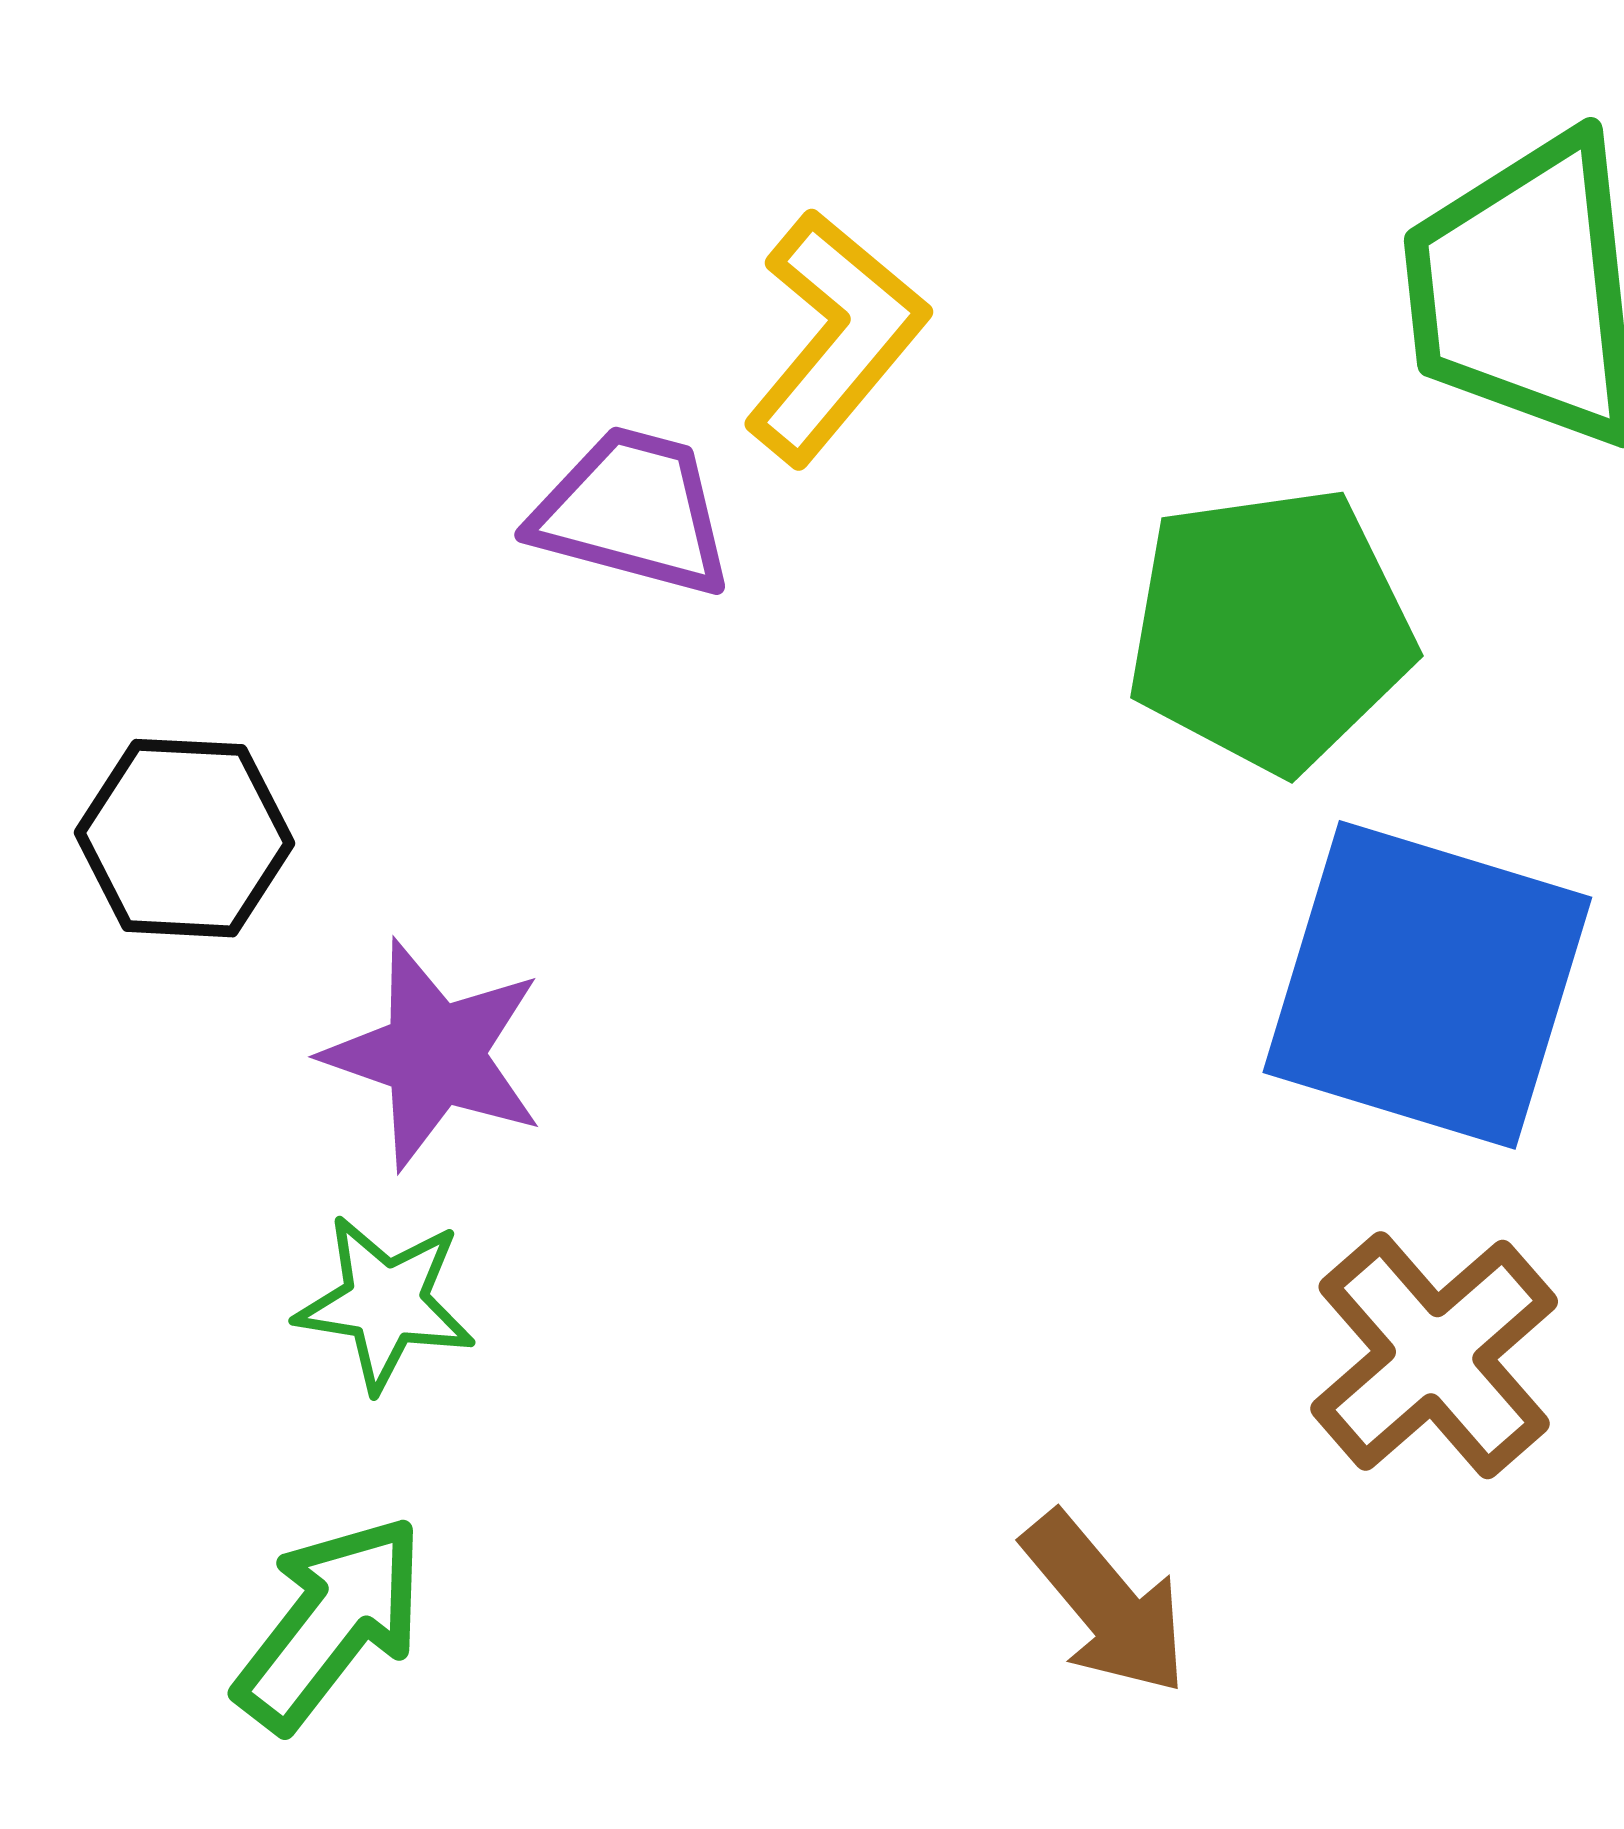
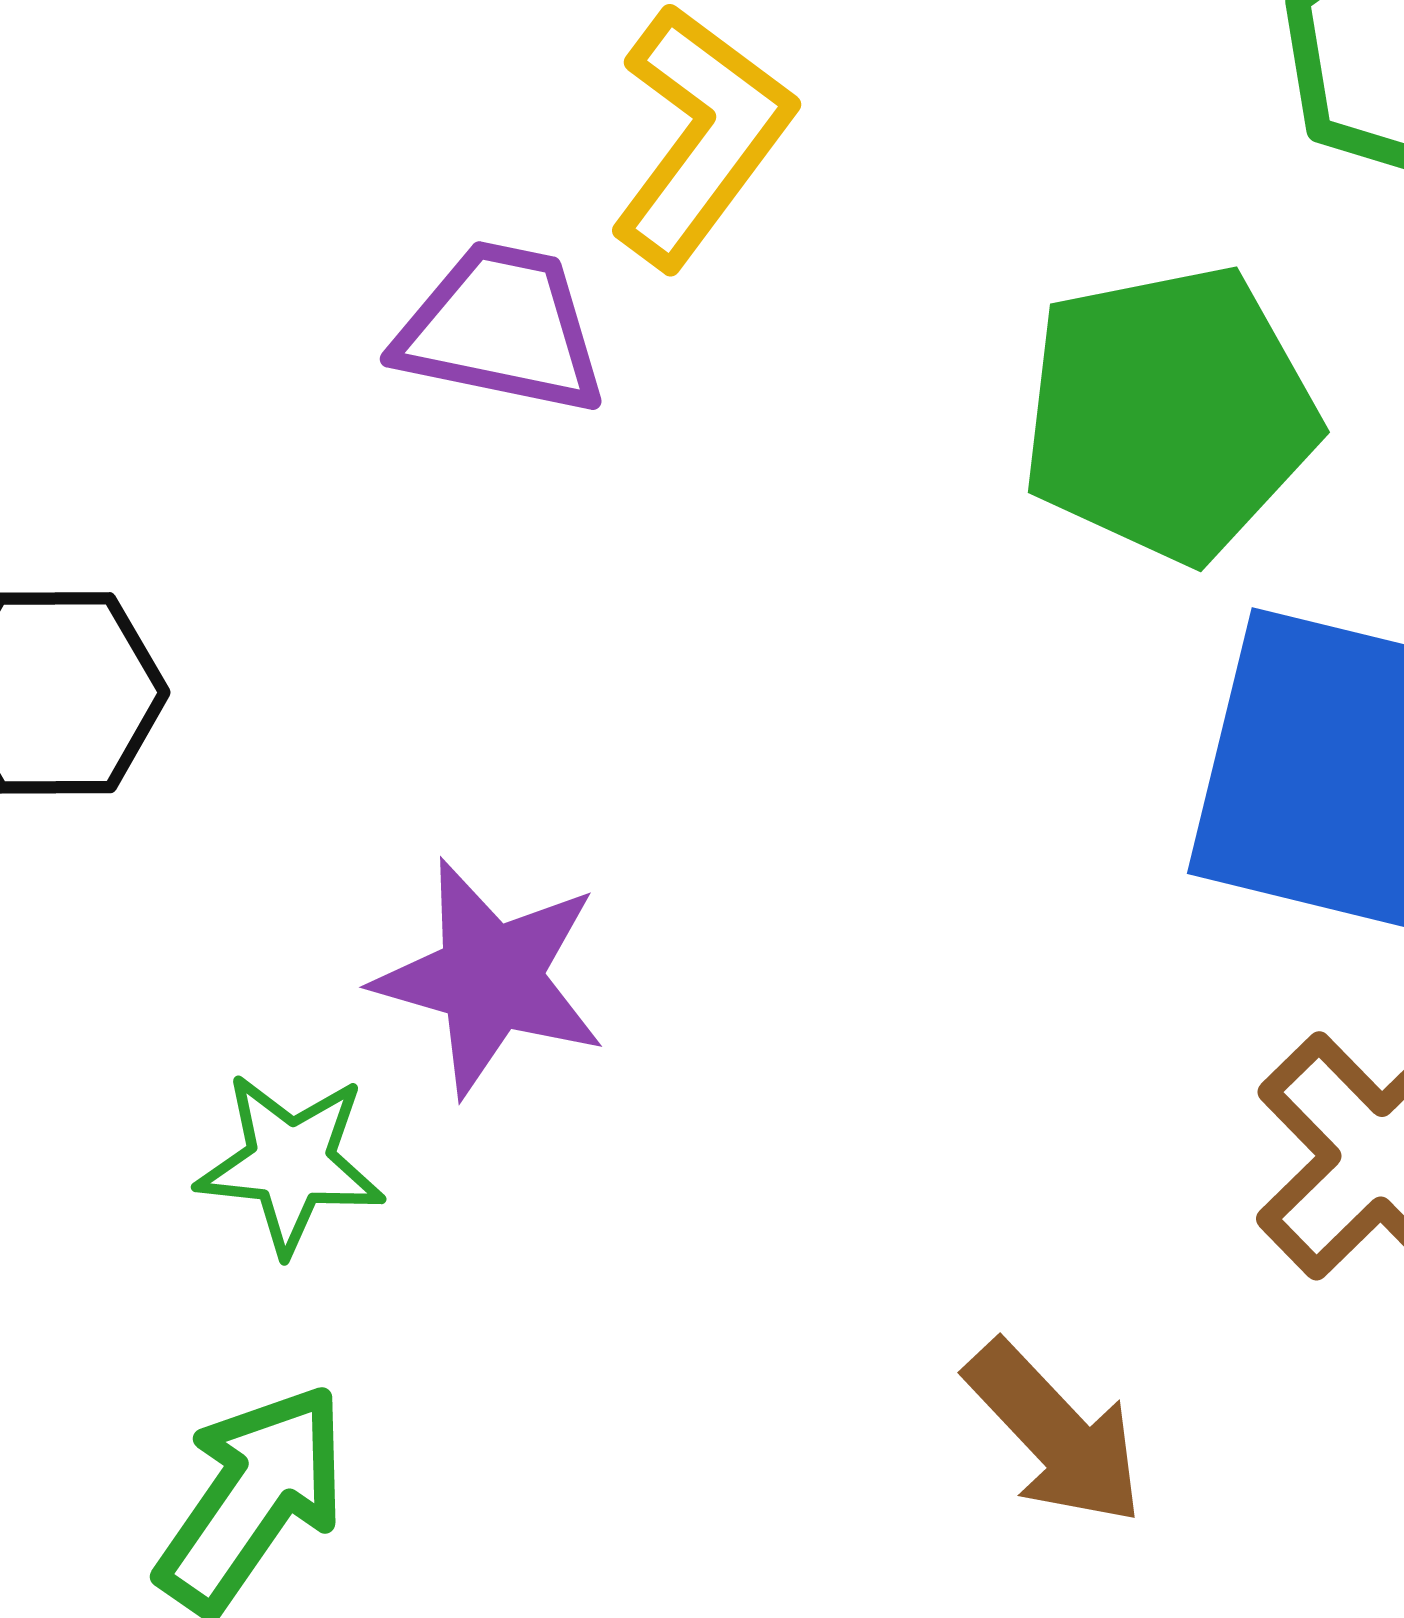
purple star: (434, 1055) -> (490, 978), moved

